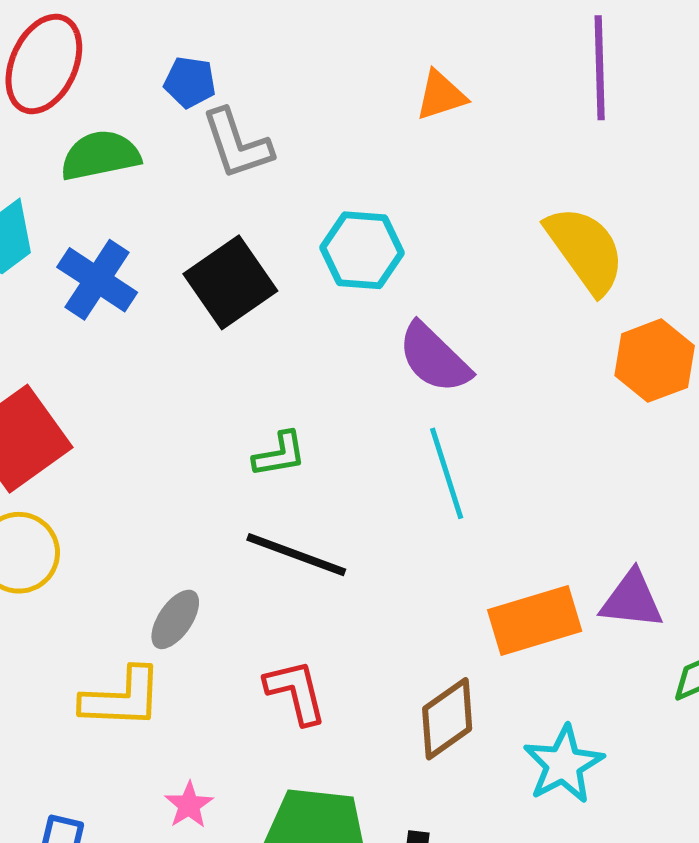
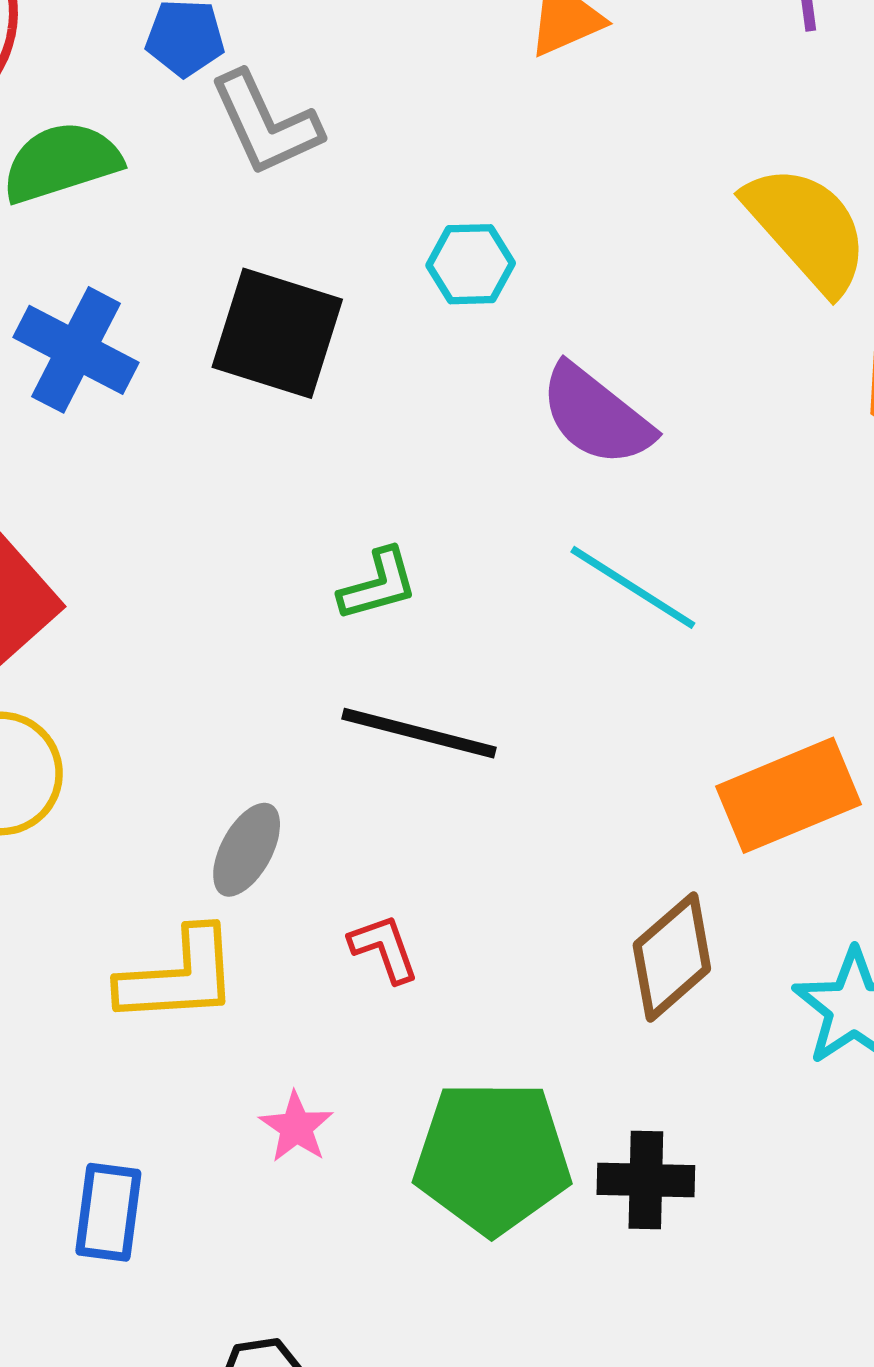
cyan hexagon: (362, 250) -> (471, 264), size x0.7
black square: (230, 282) -> (277, 333), turned -32
cyan line: (447, 473) -> (633, 587), turned -34
red L-shape: (296, 692) -> (384, 948), moved, size x0.7

